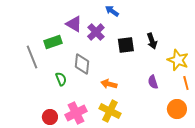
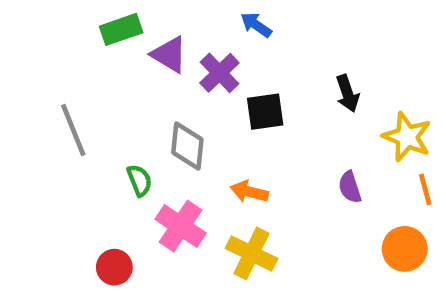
green rectangle: (53, 42) -> (121, 29), moved
black square: (126, 45) -> (265, 112), moved
pink cross: (76, 113) -> (181, 226), moved, turned -30

